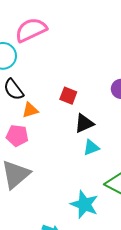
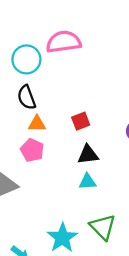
red square: (68, 96) -> (81, 121), turned 30
pink pentagon: (17, 136) -> (32, 150), moved

